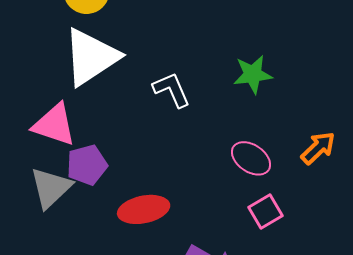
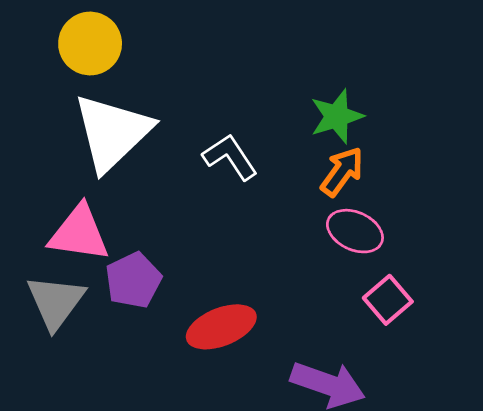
orange arrow: (318, 148) -> (342, 172), moved
gray triangle: (51, 188) -> (56, 302), moved

